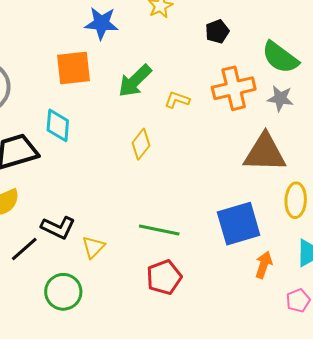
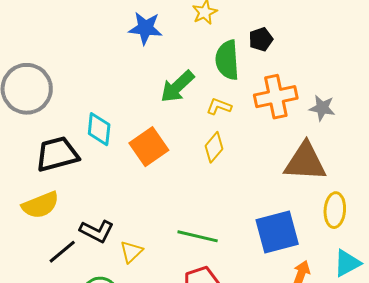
green semicircle: (280, 57) -> (227, 60), moved, turned 48
orange square: (73, 68) -> (149, 147), moved, turned -30
yellow diamond: (141, 144) -> (214, 147), moved

